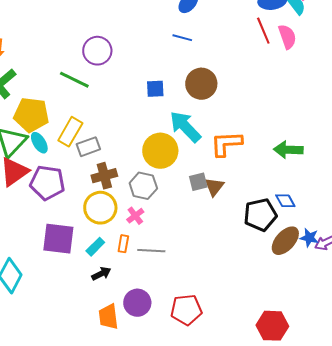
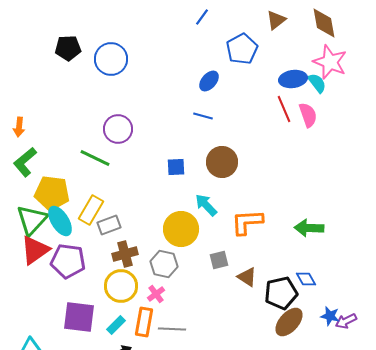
cyan arrow: (185, 127) -> (206, 205), size x0.7
cyan ellipse: (39, 143) -> (60, 221), size x1.4
brown triangle: (214, 187) -> (247, 277), moved, turned -35
brown ellipse: (285, 241) -> (289, 322), moved
orange rectangle: (123, 244) -> (144, 322), size x1.6

